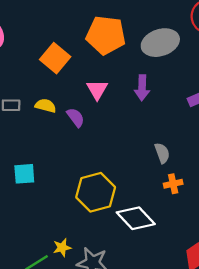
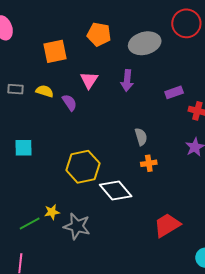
orange pentagon: (106, 35) -> (99, 34), size x0.7
orange square: (55, 58) -> (55, 51), turned 35

